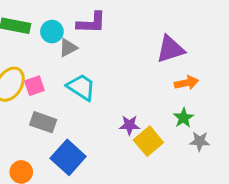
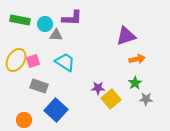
gray triangle: (68, 48) -> (56, 35), turned 32

